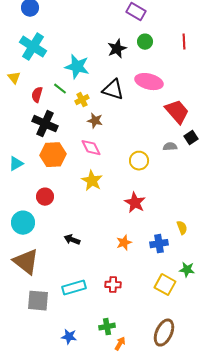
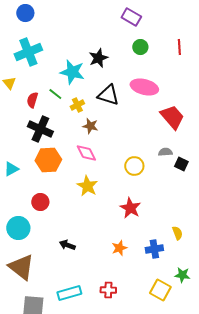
cyan cross: (33, 47) -> (28, 52), turned 36
black star: (117, 49) -> (98, 58), moved
black square: (191, 138) -> (181, 164), moved, turned -32

